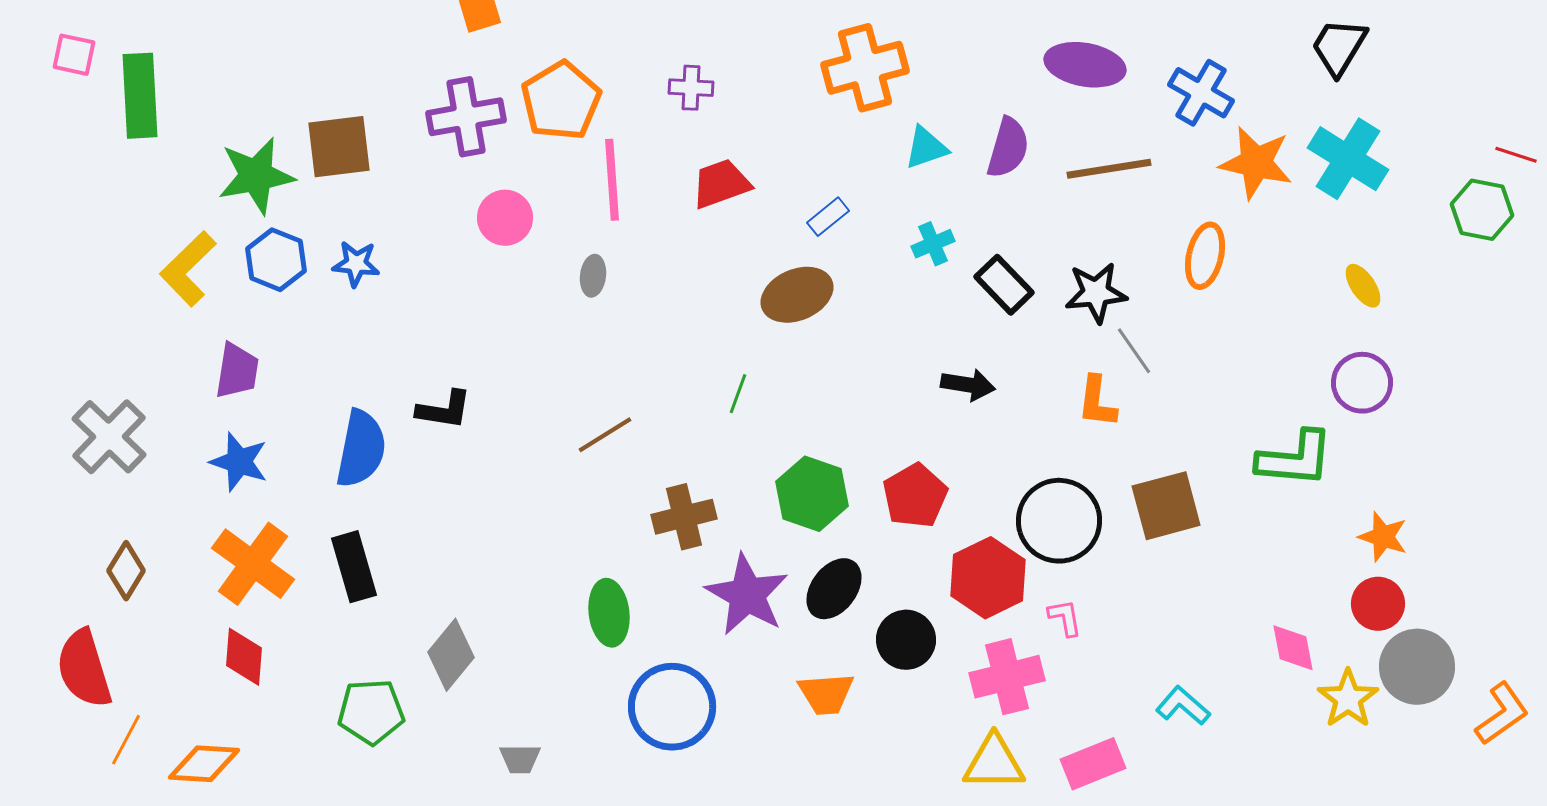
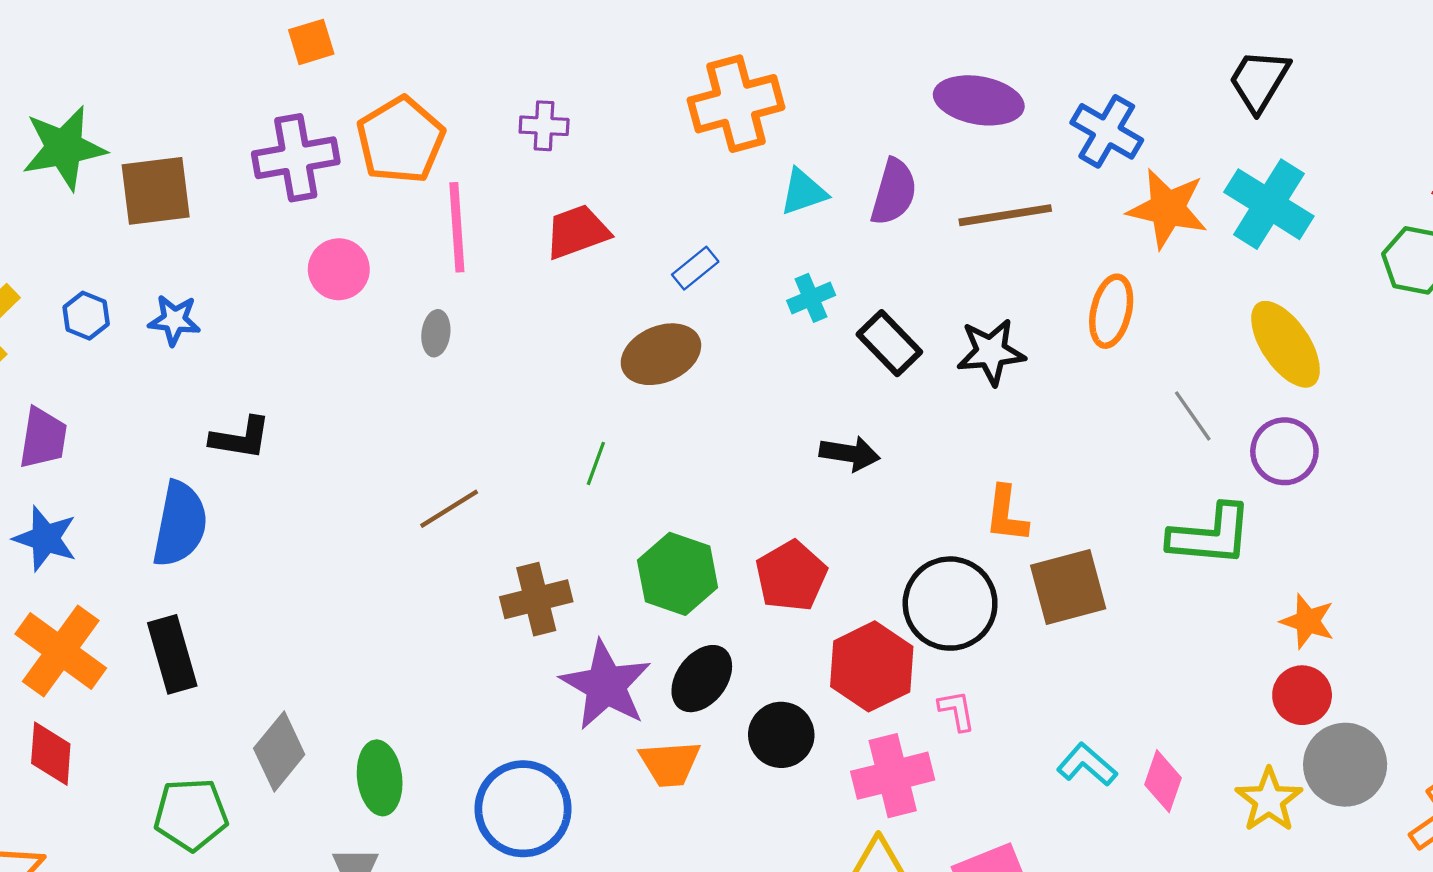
green star: (256, 176) -> (64, 148), moved
blue hexagon: (276, 260) -> (86, 316), size x0.7
yellow ellipse: (1363, 286) -> (1286, 344), size x1.8
gray line: (1134, 351) -> (1193, 416), moved
orange L-shape: (1097, 402) -> (1006, 514), moved
black L-shape: (444, 410) -> (241, 438), moved
green ellipse: (609, 613) -> (380, 778), moved
pink diamond: (1293, 648) -> (1163, 781), moved, turned 30
orange trapezoid: (826, 694) -> (670, 764), moved
cyan L-shape: (1183, 706) -> (1087, 765), moved

